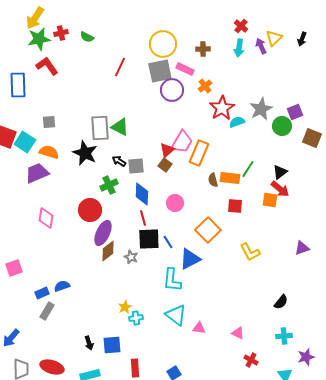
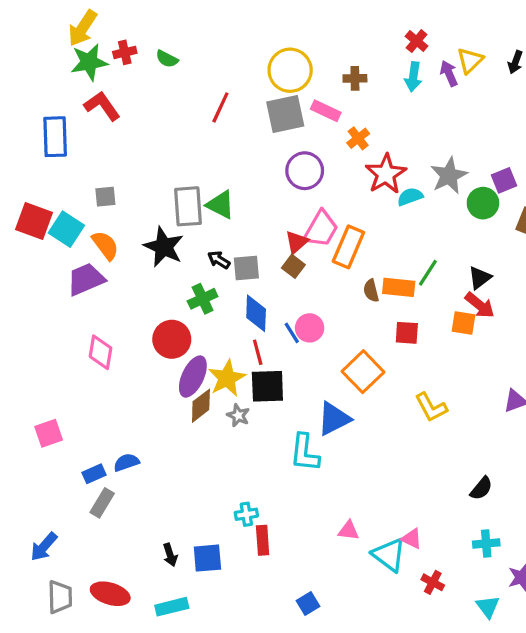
purple circle: (172, 90) -> (305, 171), moved
orange semicircle: (49, 152) -> (105, 245), turned 36
blue line: (168, 242) -> (292, 333), moved
yellow star: (125, 307) -> (227, 378), moved, size x1.6
cyan triangle: (176, 315) -> (389, 555), moved
red rectangle: (135, 368) -> (263, 540), moved

